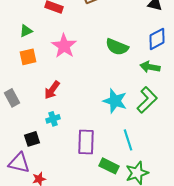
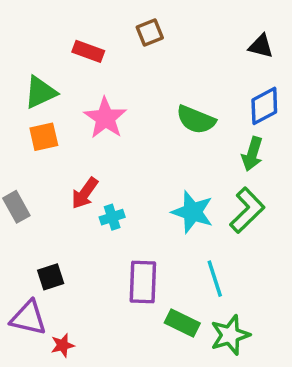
green triangle: (26, 31) -> (40, 92), size x1.5
green arrow: (150, 67) -> (252, 154), turned -84
cyan cross: (53, 119) -> (112, 217), moved

